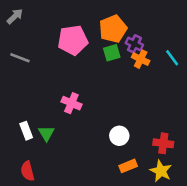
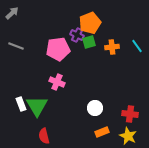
pink pentagon: (73, 40) -> (58, 49), moved
purple cross: (134, 44) -> (77, 35), moved
orange cross: (141, 59) -> (112, 47), turned -32
green triangle: (46, 133) -> (37, 106), size x1.6
red semicircle: (27, 171) -> (44, 136), moved

